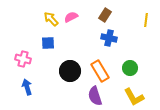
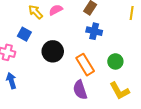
blue square: (48, 43) -> (24, 34), moved, turned 32
black circle: (70, 71) -> (53, 51), moved

